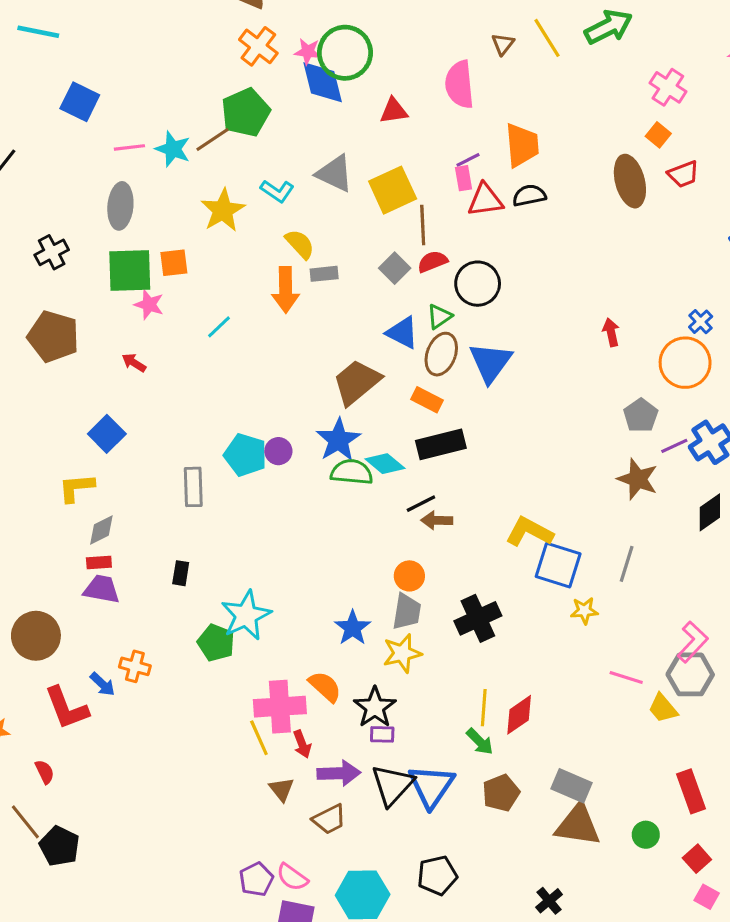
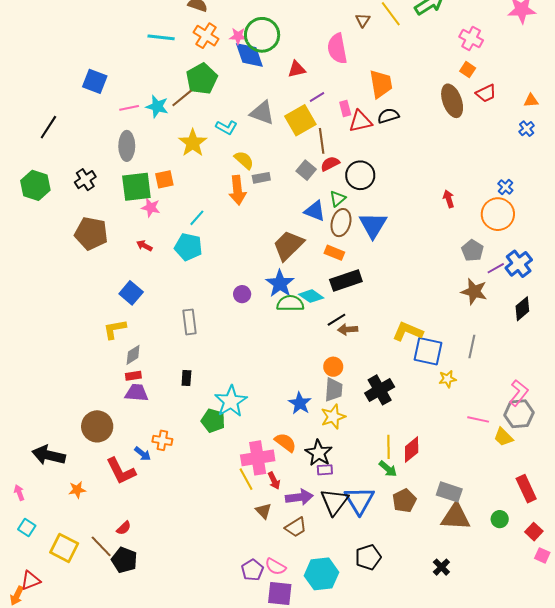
cyan line: (38, 32) -> (161, 37), moved
purple line: (468, 160) -> (317, 97), moved
cyan pentagon: (245, 455) -> (188, 247), moved
red semicircle: (45, 772) -> (124, 528), moved, turned 77

